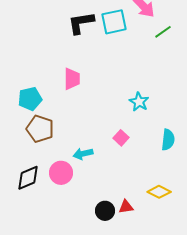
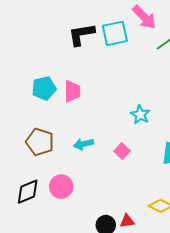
cyan pentagon: (30, 99) -> (44, 88), moved
cyan arrow: (83, 154) -> (83, 144), moved

